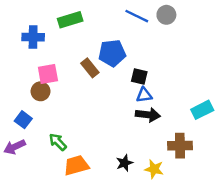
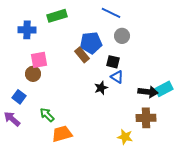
gray circle: (166, 15) -> (122, 36), moved
brown rectangle: (90, 68) -> (82, 55), moved
blue triangle: (144, 95) -> (117, 77), turned 40
black arrow: (148, 115) -> (148, 92), moved
purple arrow: (15, 147) -> (12, 119), turned 66
black star: (124, 163) -> (101, 88), moved

